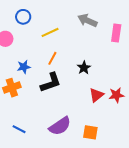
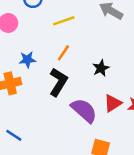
black L-shape: (51, 82) -> (58, 82), turned -45
purple semicircle: (60, 126) -> (84, 110), moved, turned -110

